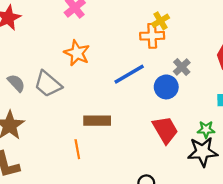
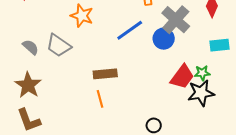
gray cross: (182, 67) -> (176, 20), size x1.8
red trapezoid: (165, 130) -> (182, 77), moved, turned 72
orange line: (77, 149) -> (100, 99), moved

